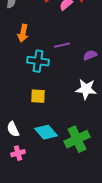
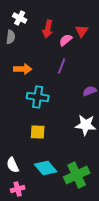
orange arrow: (23, 33) -> (23, 69), turned -102
purple line: (62, 45) -> (62, 66), moved, turned -56

